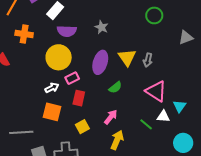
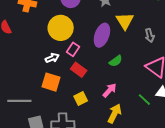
yellow triangle: (127, 58) -> (125, 21), moved
gray arrow: (148, 60) -> (150, 35), turned -32
pink rectangle: (72, 78) -> (73, 49), turned -32
red rectangle: (79, 98) -> (79, 70), turned -70

